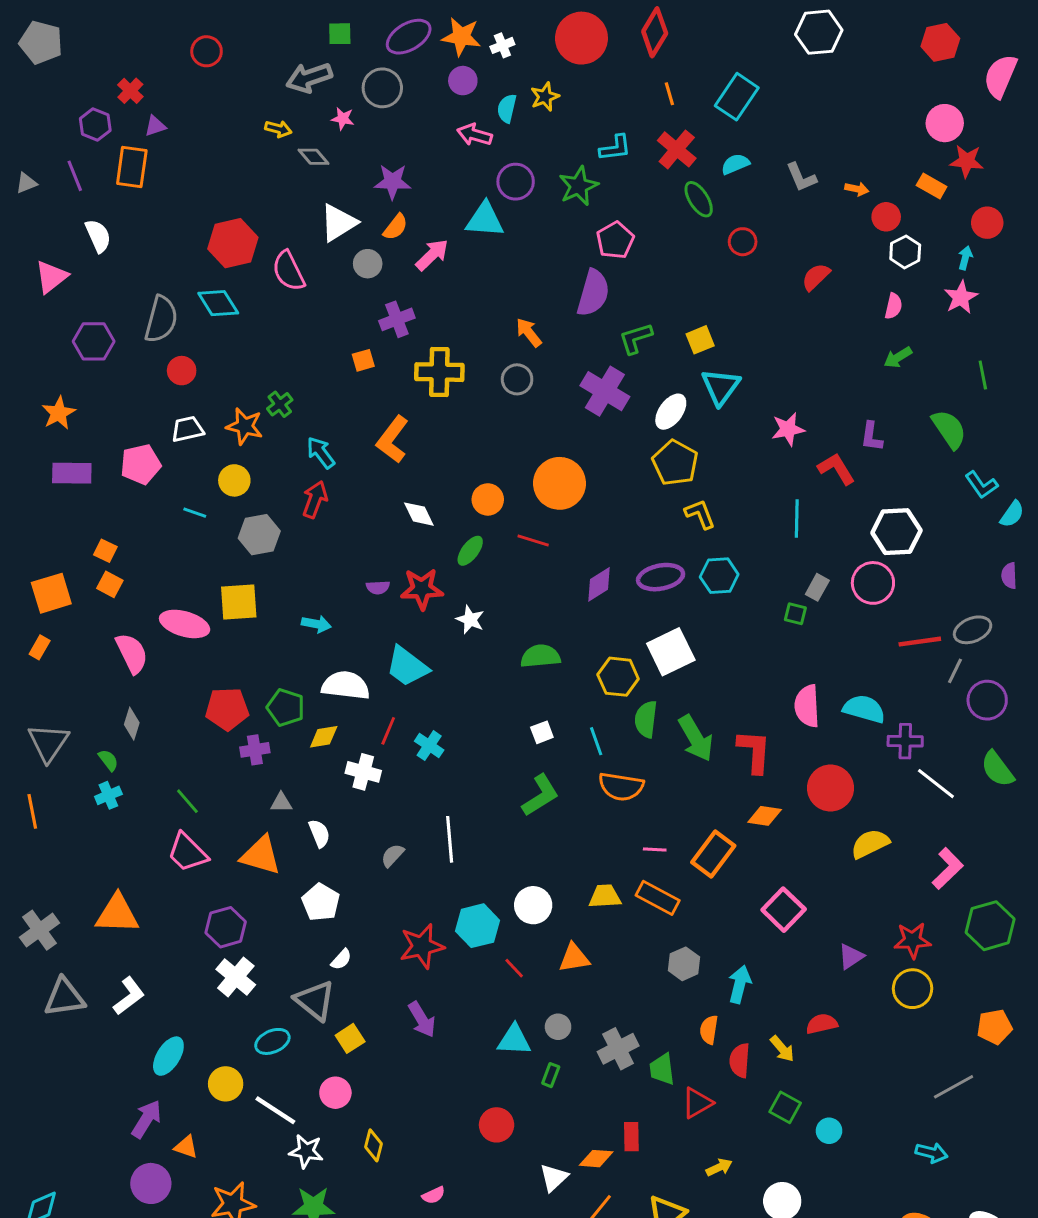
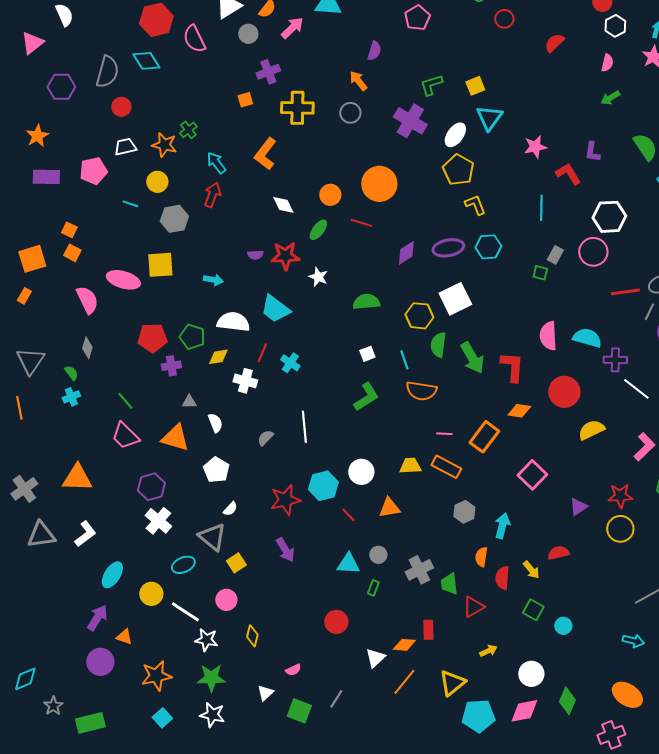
purple semicircle: (593, 293) -> (374, 51), moved, size x0.6

